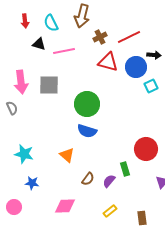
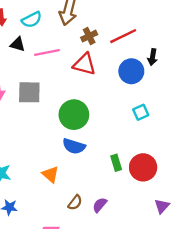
cyan semicircle: (51, 23) -> (32, 20), turned -90
black arrow: (154, 55) -> (152, 57), turned 96
red triangle: (108, 62) -> (84, 64), moved
cyan square: (151, 86) -> (141, 112), moved
green rectangle: (125, 169) -> (116, 163), moved

